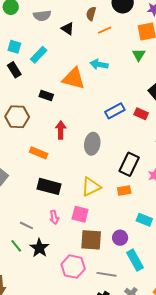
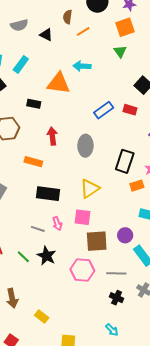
orange rectangle: (124, 190) -> (137, 186), moved
gray line: (26, 225) -> (38, 229), moved

